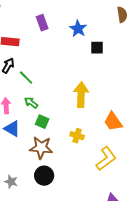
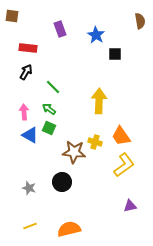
green line: (26, 78) -> (53, 87), moved
green square: (42, 122) -> (49, 128), moved
orange trapezoid: (113, 122) -> (121, 136), moved
brown star: (41, 148) -> (74, 152), moved

